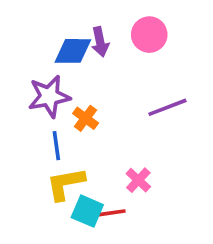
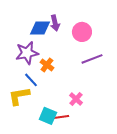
pink circle: (149, 35) -> (82, 32), moved
blue line: (56, 146) -> (31, 80), turned -35
yellow L-shape: (66, 184) -> (19, 96), moved

